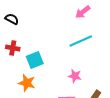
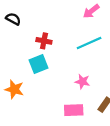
red cross: (13, 48) -> (44, 41), moved
orange star: (27, 83) -> (14, 89), moved

